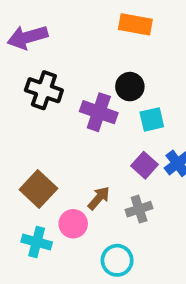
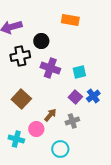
black circle: (130, 87) -> (41, 41), moved
black cross: (44, 90) -> (20, 56), turned -30
brown square: (38, 189) -> (21, 99), moved

